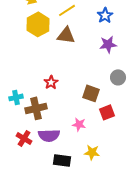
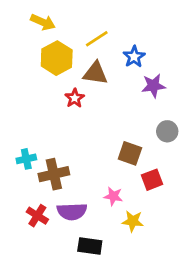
blue star: (105, 15) -> (134, 57), moved
red star: (51, 82) -> (75, 98), moved
yellow star: (92, 152) -> (133, 221), moved

